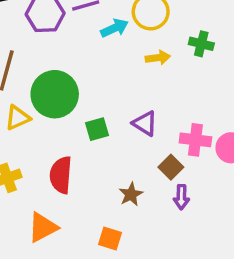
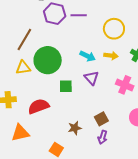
cyan arrow: (114, 28) -> (88, 56), moved, turned 35
purple triangle: (145, 123) -> (91, 78), moved
pink cross: (195, 140) -> (125, 85), moved
red semicircle: (61, 175) -> (39, 106), turned 50

